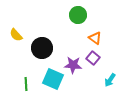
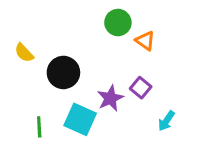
orange triangle: (95, 38) -> (145, 41), moved
purple star: (73, 65) -> (110, 98), turned -30

